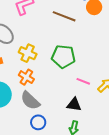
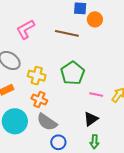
green pentagon: (63, 56) -> (73, 73), turned -30
black triangle: (74, 105) -> (91, 119), turned -35

